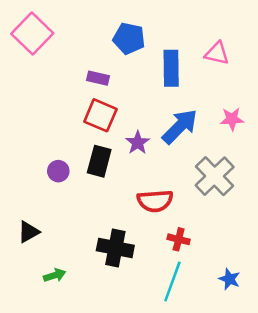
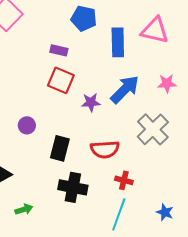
pink triangle: (217, 53) -> (155, 30), size x1.4
purple star: (138, 143) -> (91, 102), turned 30
black rectangle: (99, 161) -> (60, 148), moved

